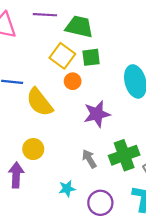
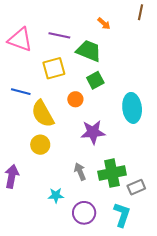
yellow square: (62, 56) -> (54, 68), moved, turned 30
green square: (91, 57) -> (95, 80), turned -30
yellow circle: (33, 149) -> (40, 145), moved

